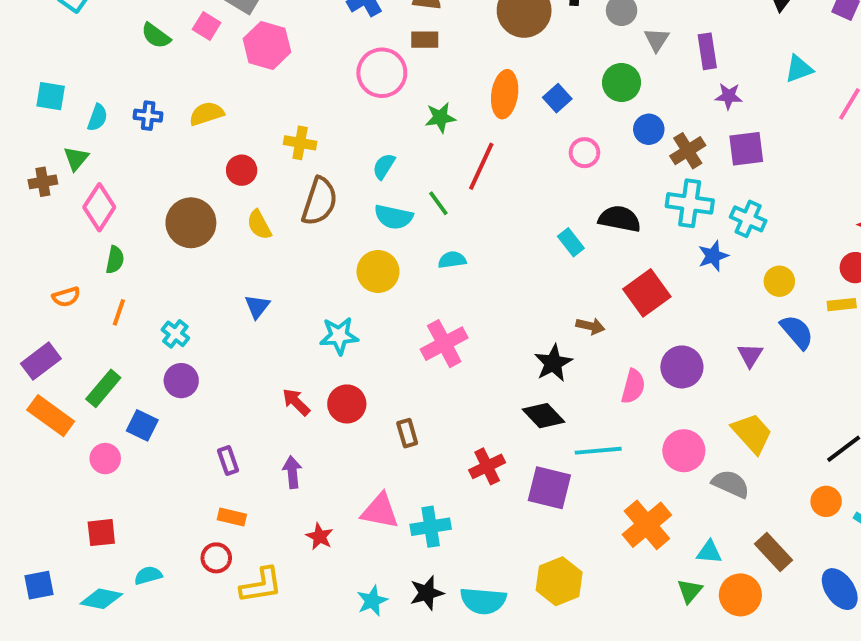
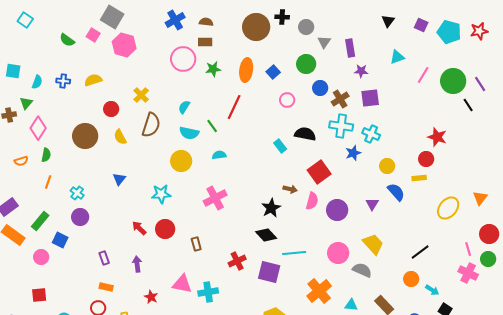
green star: (440, 118) -> (213, 69), moved
yellow cross: (300, 143) -> (141, 95), turned 35
orange semicircle: (66, 297) -> (21, 161), moved
pink semicircle: (633, 386) -> (312, 201), moved

